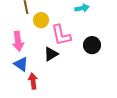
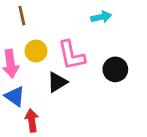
yellow circle: (41, 20) -> (36, 51), moved

